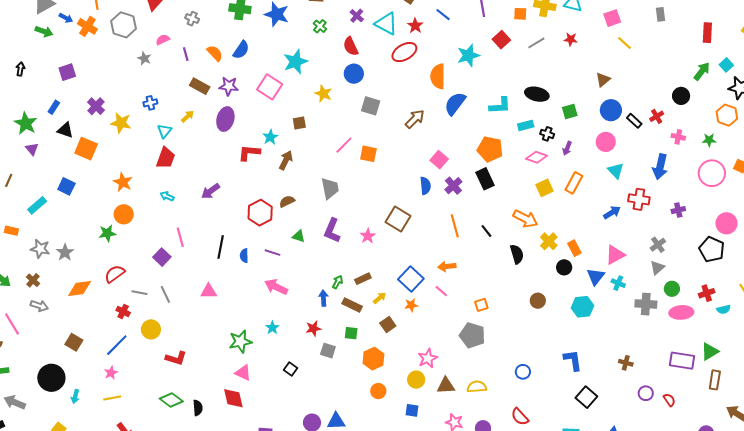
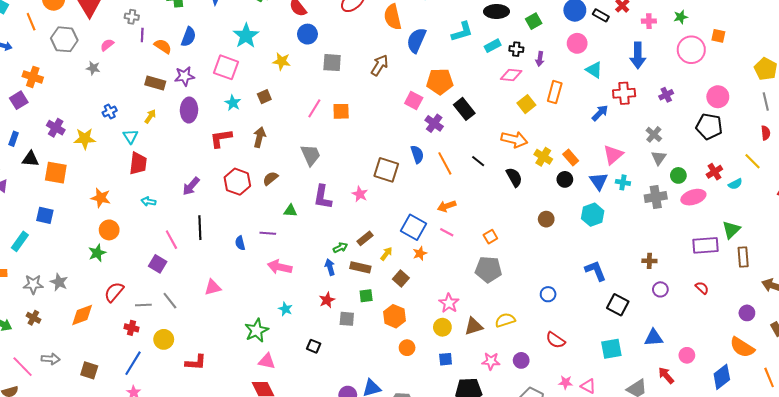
orange cross: (87, 26) -> (33, 77), moved
purple line: (186, 54) -> (142, 35), moved, turned 32
cyan star: (270, 137) -> (233, 103), moved
orange pentagon: (490, 149) -> (440, 82), moved
blue semicircle: (425, 186) -> (417, 154), moved
red hexagon: (260, 213) -> (237, 182), moved
black line: (221, 247) -> (200, 228), moved
green arrow: (338, 282) -> (340, 248), turned 48
gray arrow: (39, 306) -> (51, 359), moved
purple circle: (646, 393) -> (660, 289), moved

